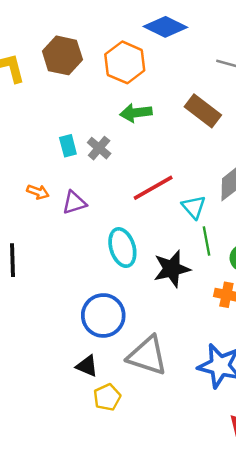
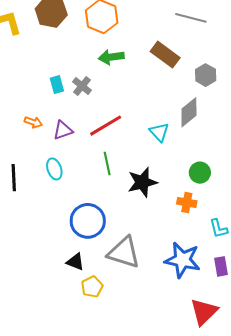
red line: (153, 188) -> (106, 126), moved
green line: (207, 241) -> (107, 164), moved
cyan ellipse: (122, 248) -> (54, 169), moved, size x0.7

